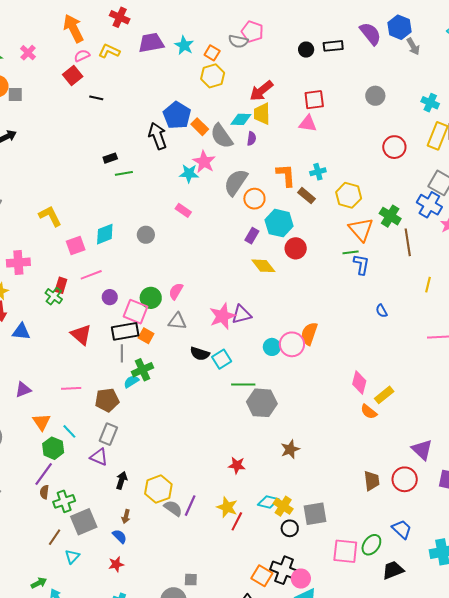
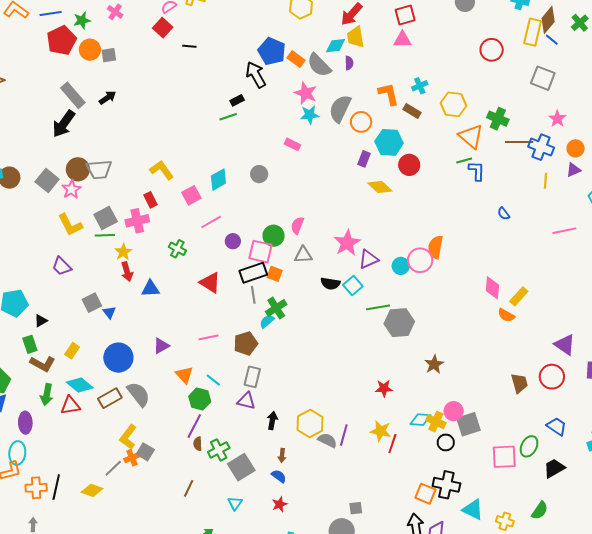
black rectangle: (110, 158) -> (237, 100), moved
cyan star: (189, 173) -> (310, 115), moved
blue cross: (429, 205) -> (541, 147), moved
brown line: (408, 242) -> (519, 142), turned -72
red rectangle: (61, 285) -> (151, 200), moved, turned -35
purple triangle: (241, 314) -> (368, 259), moved
brown line: (55, 537) -> (189, 488), moved
pink circle: (301, 579) -> (454, 411), moved

